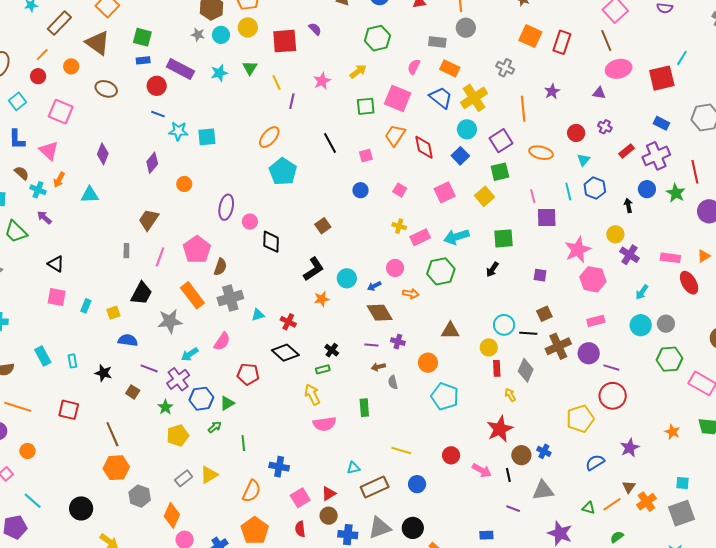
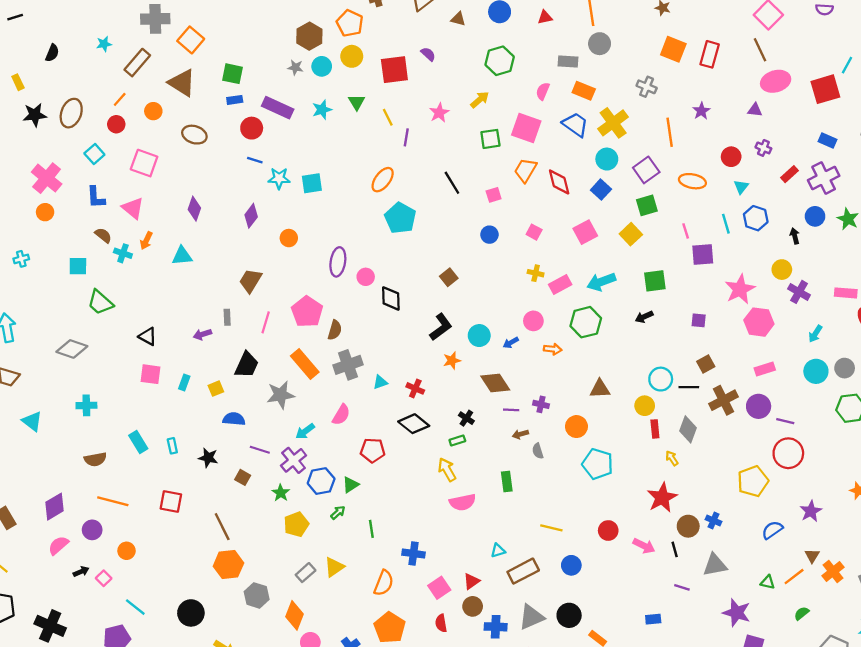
purple arrow: (44, 217) -> (202, 334), moved, turned -56
black arrow: (492, 269) -> (644, 317), turned 35
brown diamond: (380, 313) -> (495, 383), moved

